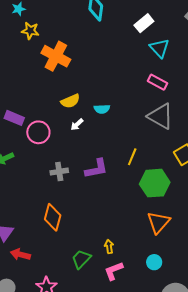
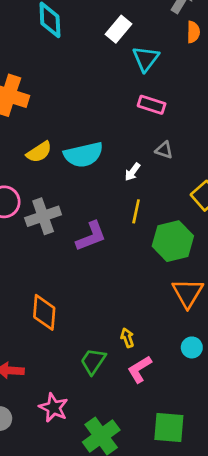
cyan triangle: (159, 48) -> (146, 59), turned 30
cyan semicircle: (102, 109) -> (83, 155), size x1.8
gray triangle: (161, 116) -> (164, 150), size x0.5
white arrow: (77, 125) -> (132, 172), moved
gray cross: (59, 172) -> (43, 216), moved, size x1.4

